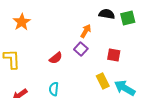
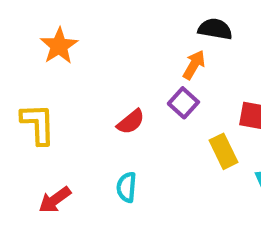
black semicircle: (107, 14) -> (215, 29), moved
yellow rectangle: (103, 81) -> (224, 151), moved

